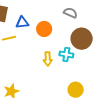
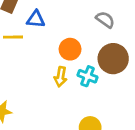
orange circle: (44, 29) -> (70, 49), moved

